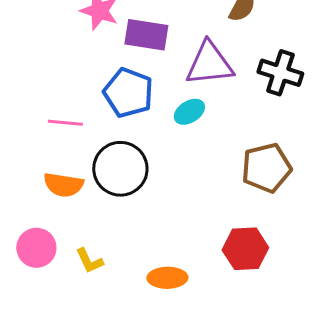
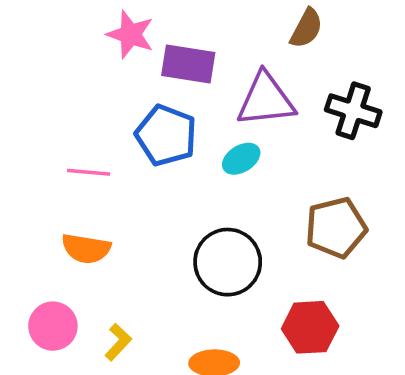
black circle: (120, 169) -> (228, 262), moved
yellow L-shape: (89, 261) -> (118, 342), turned -112

